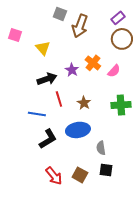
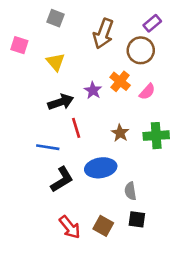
gray square: (60, 14) -> (56, 18), moved
brown circle: (122, 39) -> (141, 50), moved
brown star: (84, 103) -> (120, 133), moved

